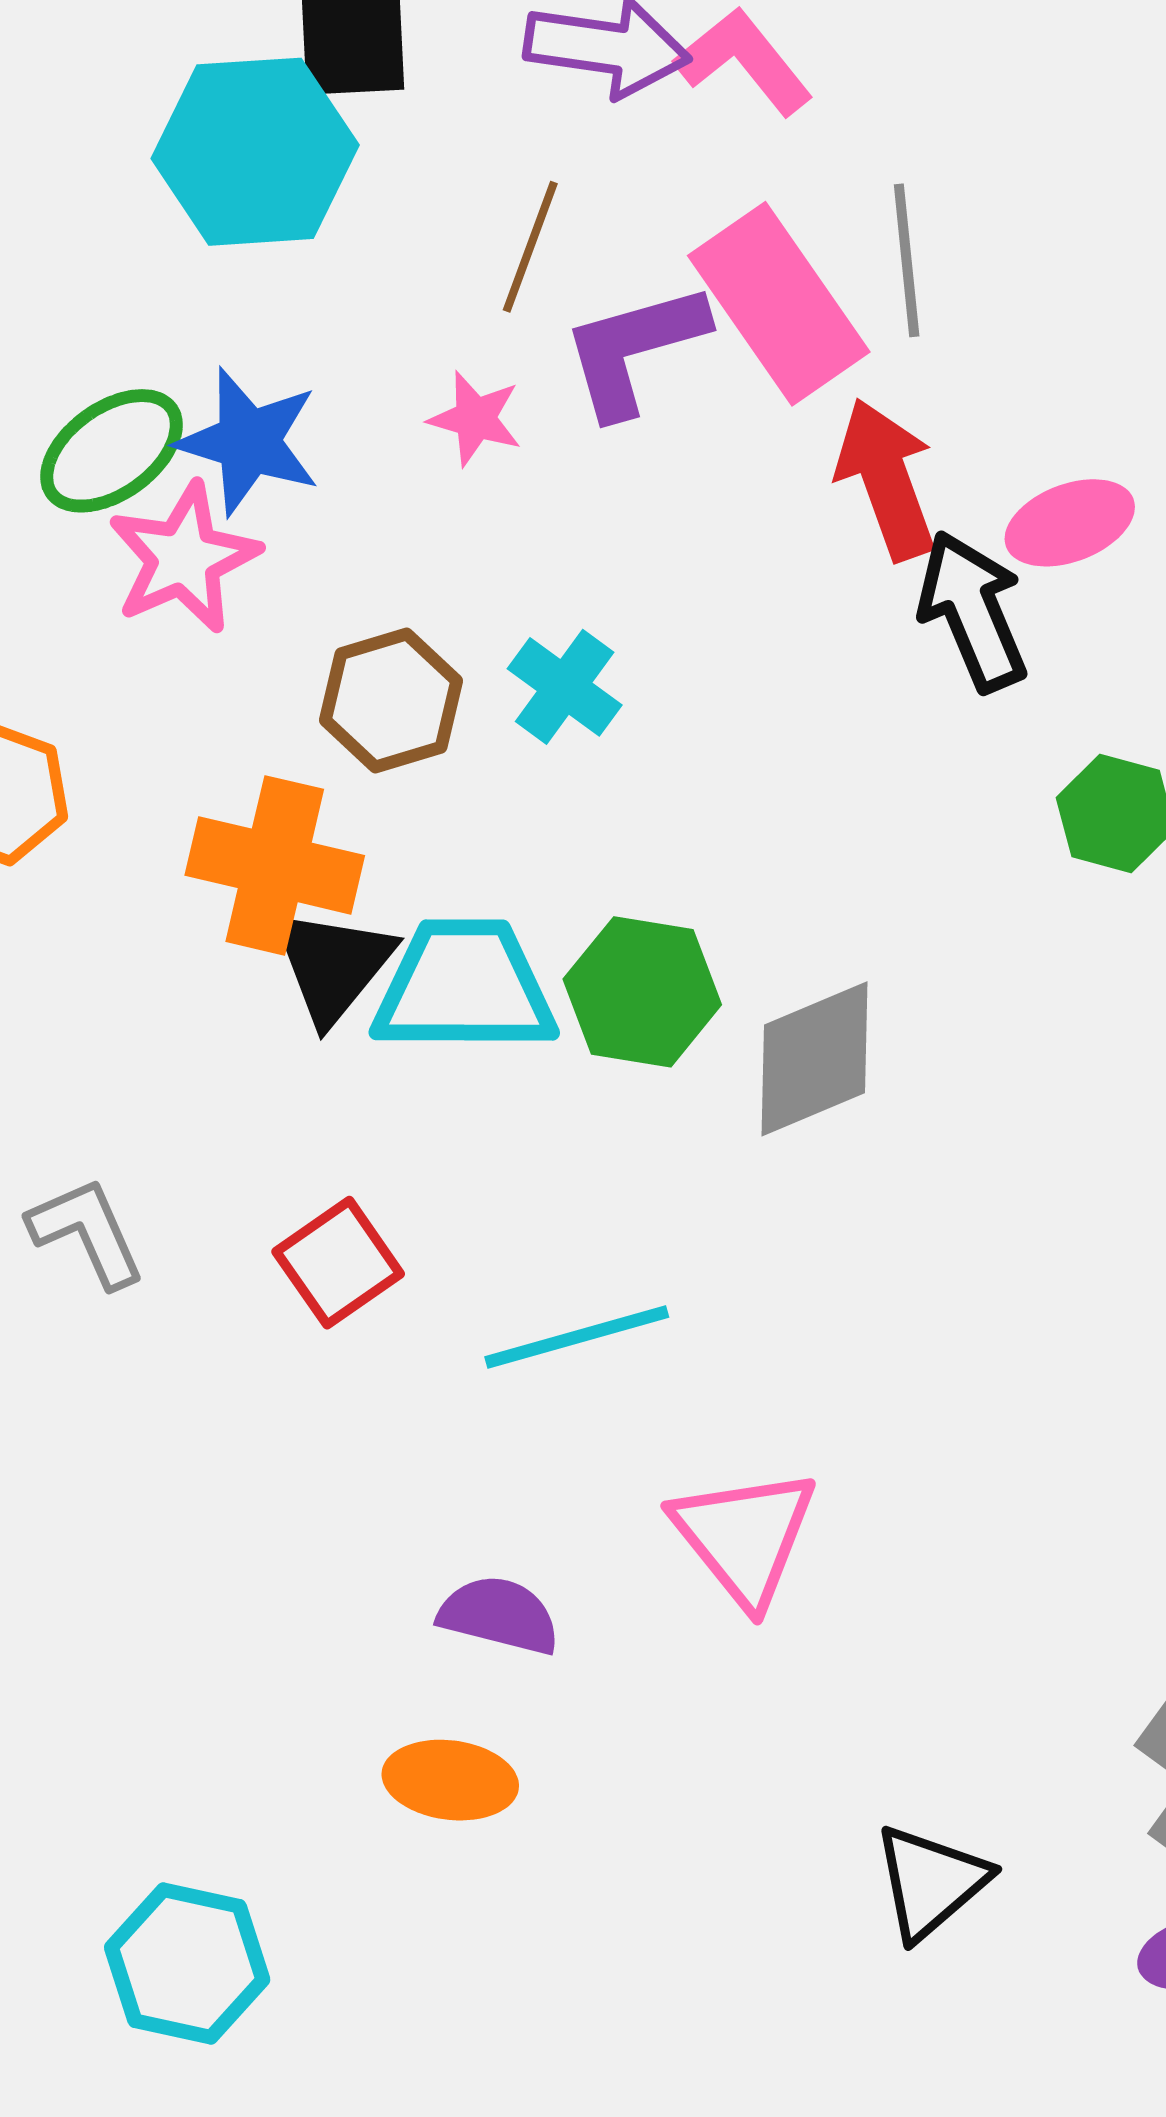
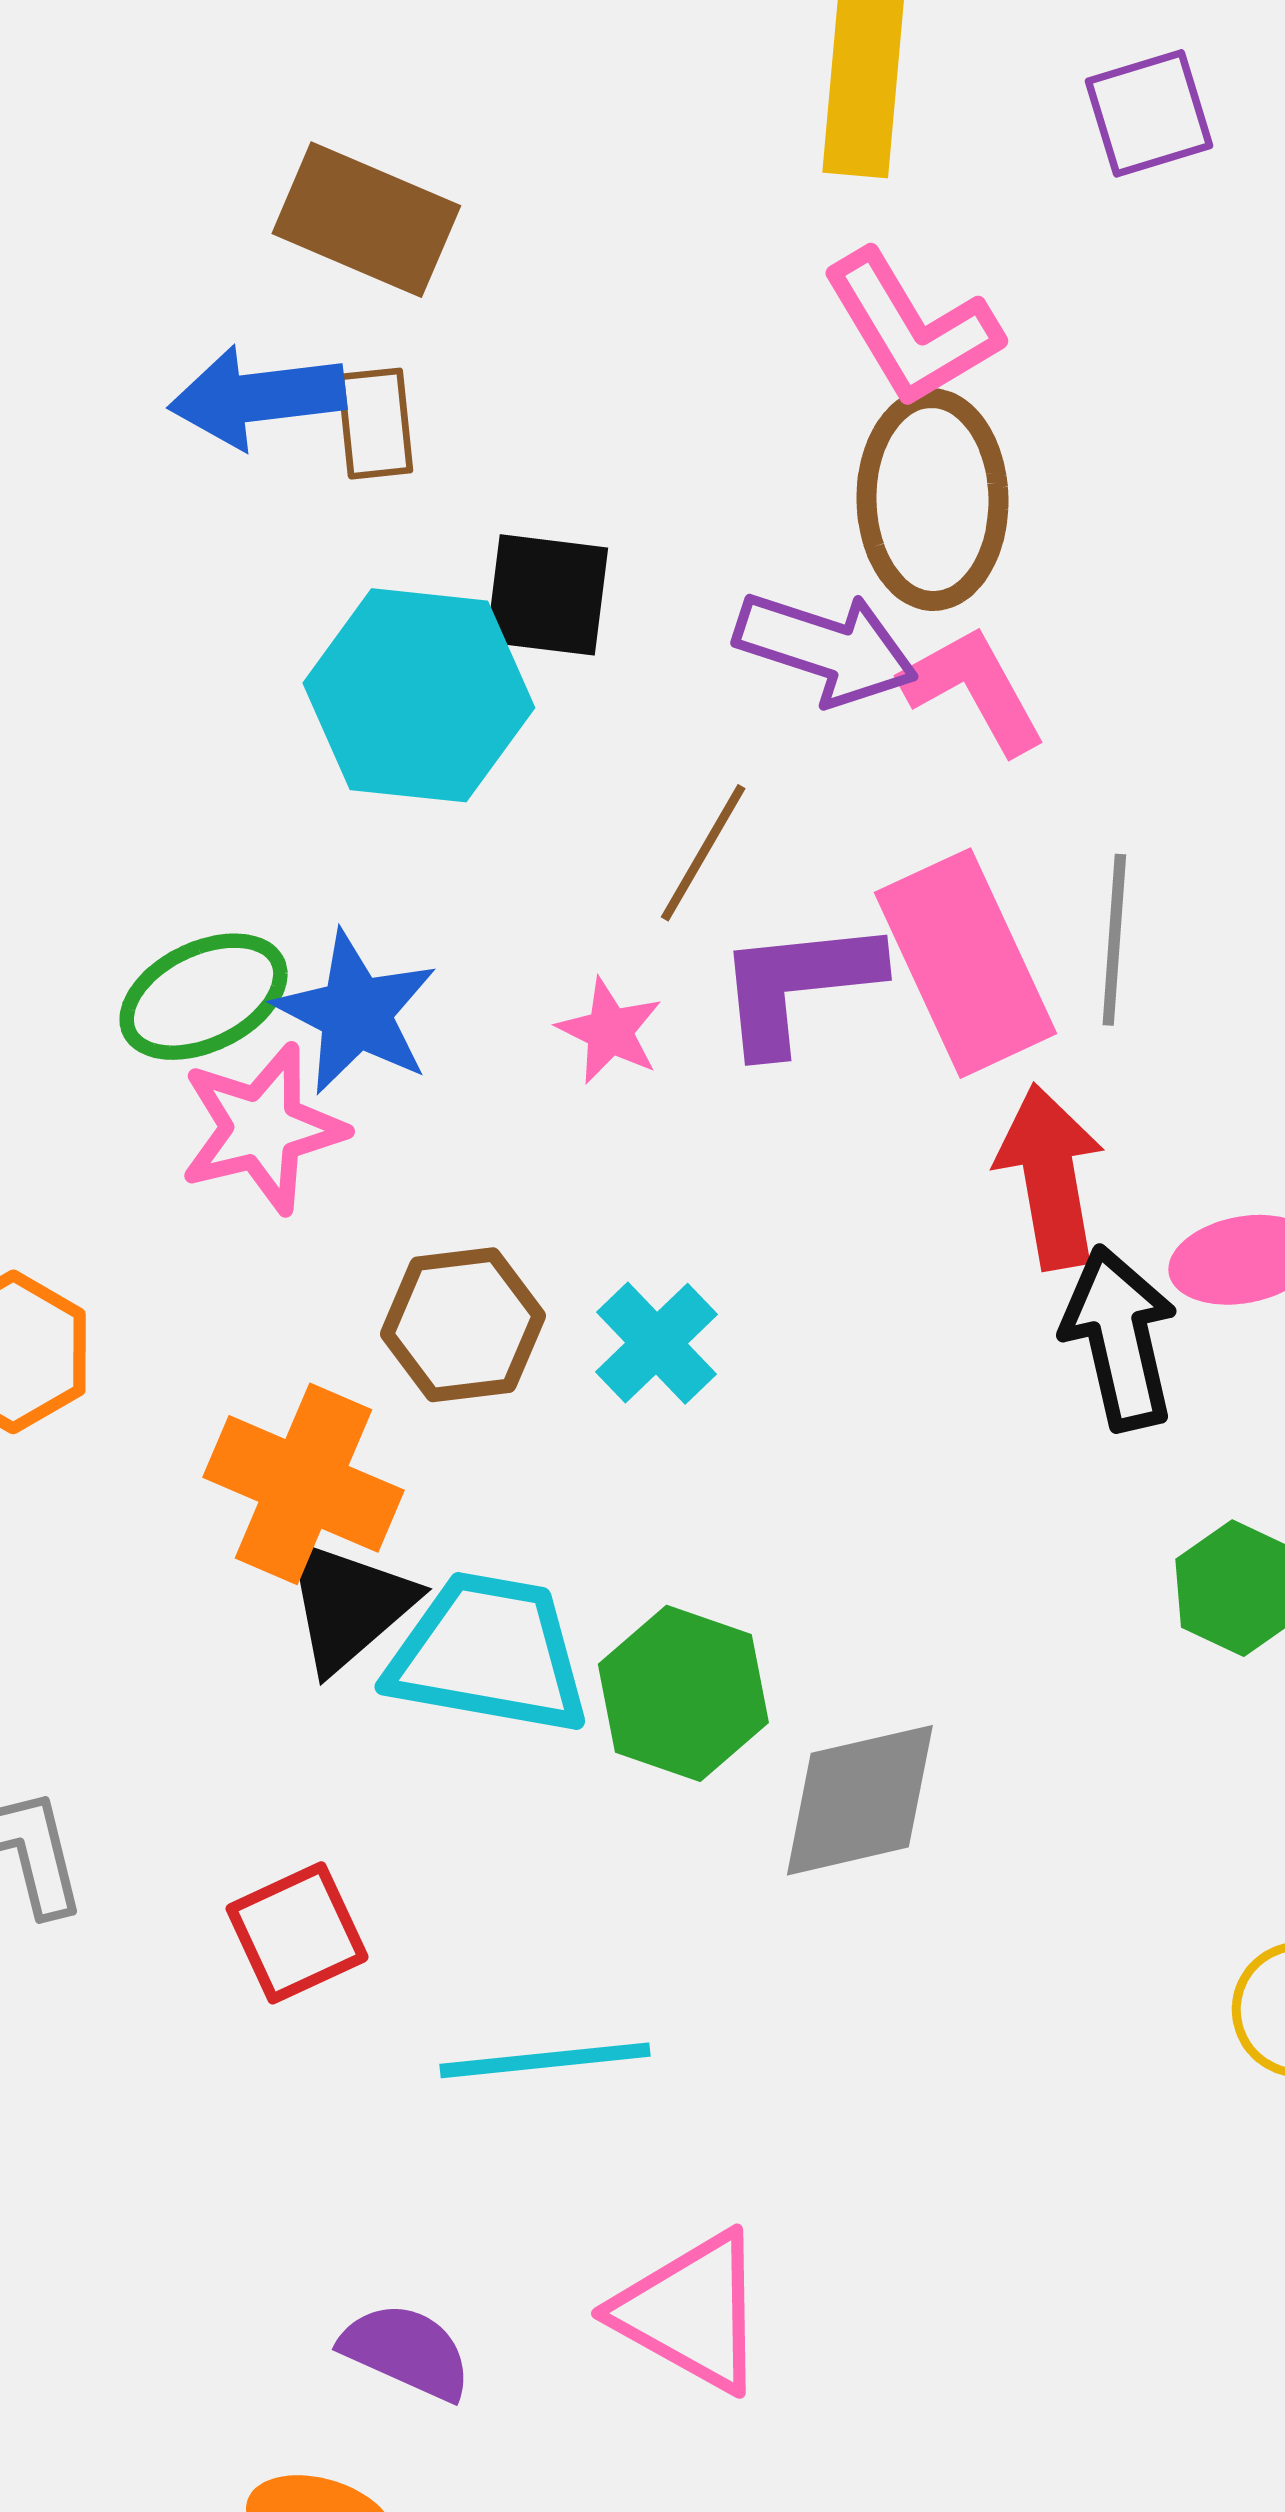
pink triangle: (745, 1537) -> (691, 2312), turned -32

